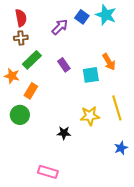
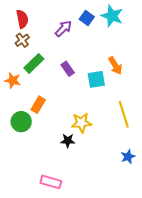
brown cross: (21, 38) -> (22, 40), turned -32
orange rectangle: (31, 91) -> (38, 105), moved
yellow star: (90, 116) -> (81, 123), moved

